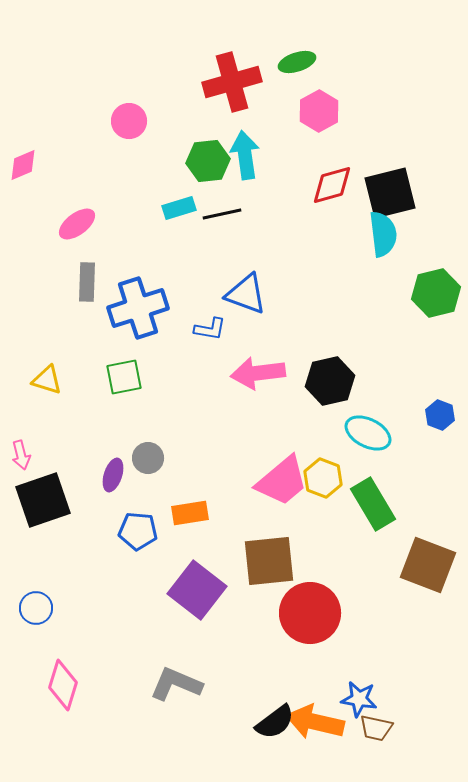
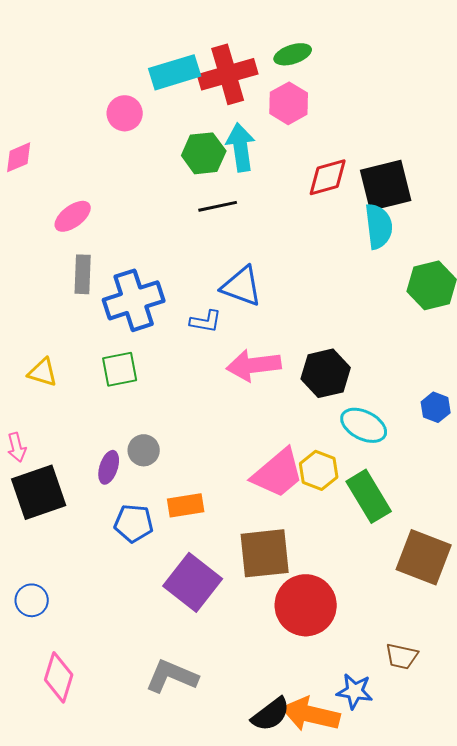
pink hexagon: (319, 111) -> (289, 103), moved
cyan rectangle: (179, 208) -> (175, 72), moved, size x1.5
brown trapezoid: (376, 728) -> (402, 656), moved

